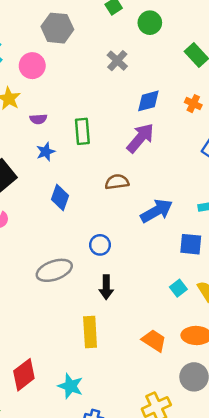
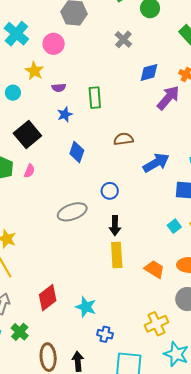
purple arrow: (140, 138) -> (168, 98), moved
yellow rectangle: (90, 332) -> (117, 255), moved

